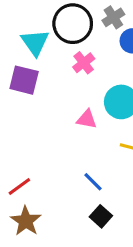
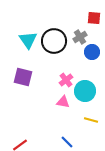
cyan triangle: (35, 42) -> (28, 40), moved
pink cross: (84, 63) -> (66, 80), moved

